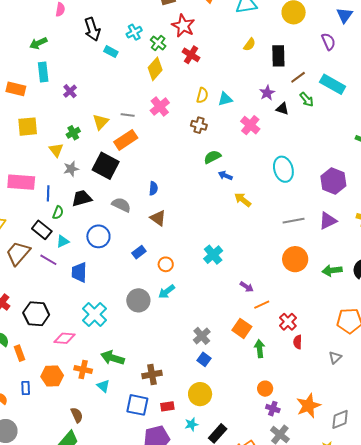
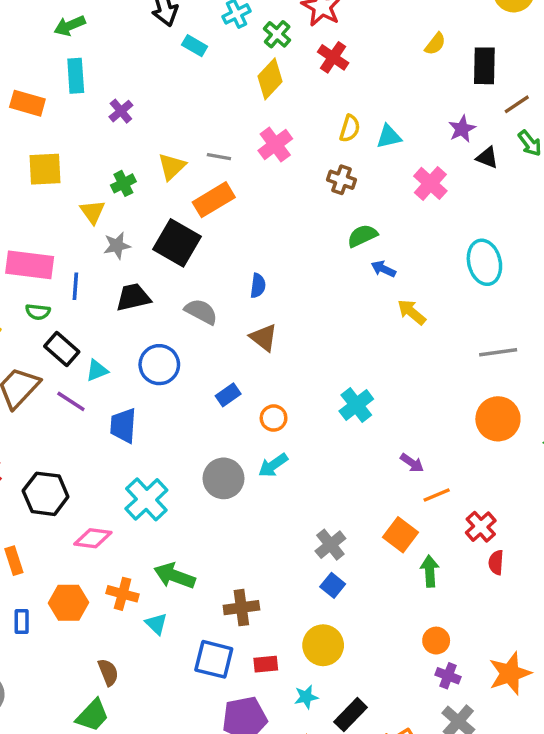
green semicircle: (58, 213) -> (38, 312), moved, turned 72

